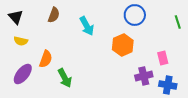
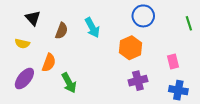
brown semicircle: (54, 15) -> (62, 31), moved
black triangle: (16, 17) -> (33, 18), moved
purple cross: (144, 76) -> (138, 81), moved

